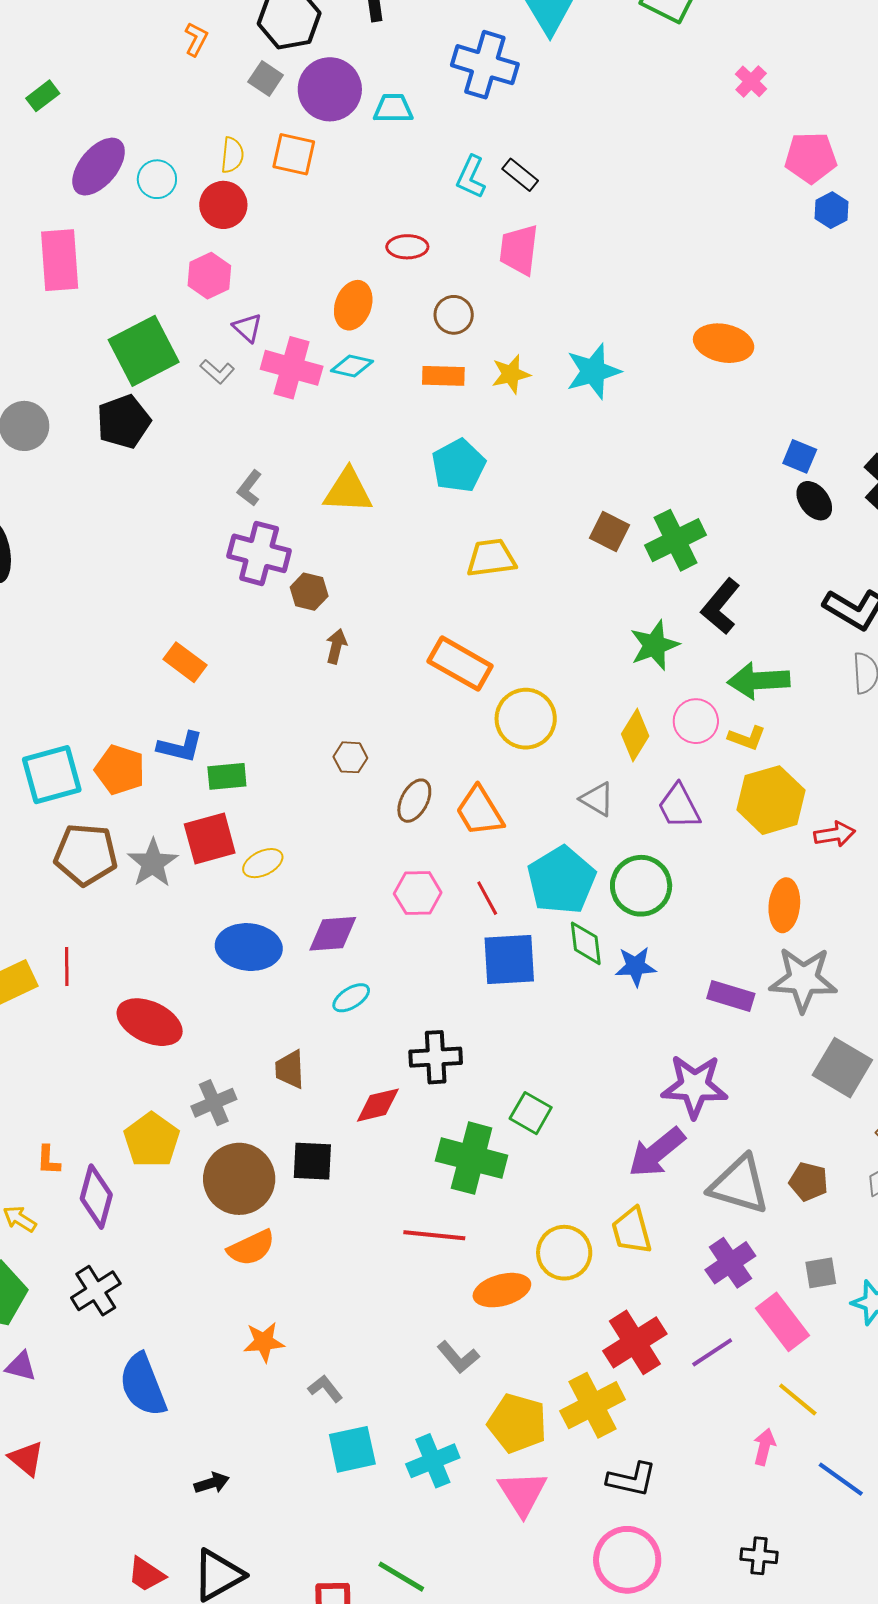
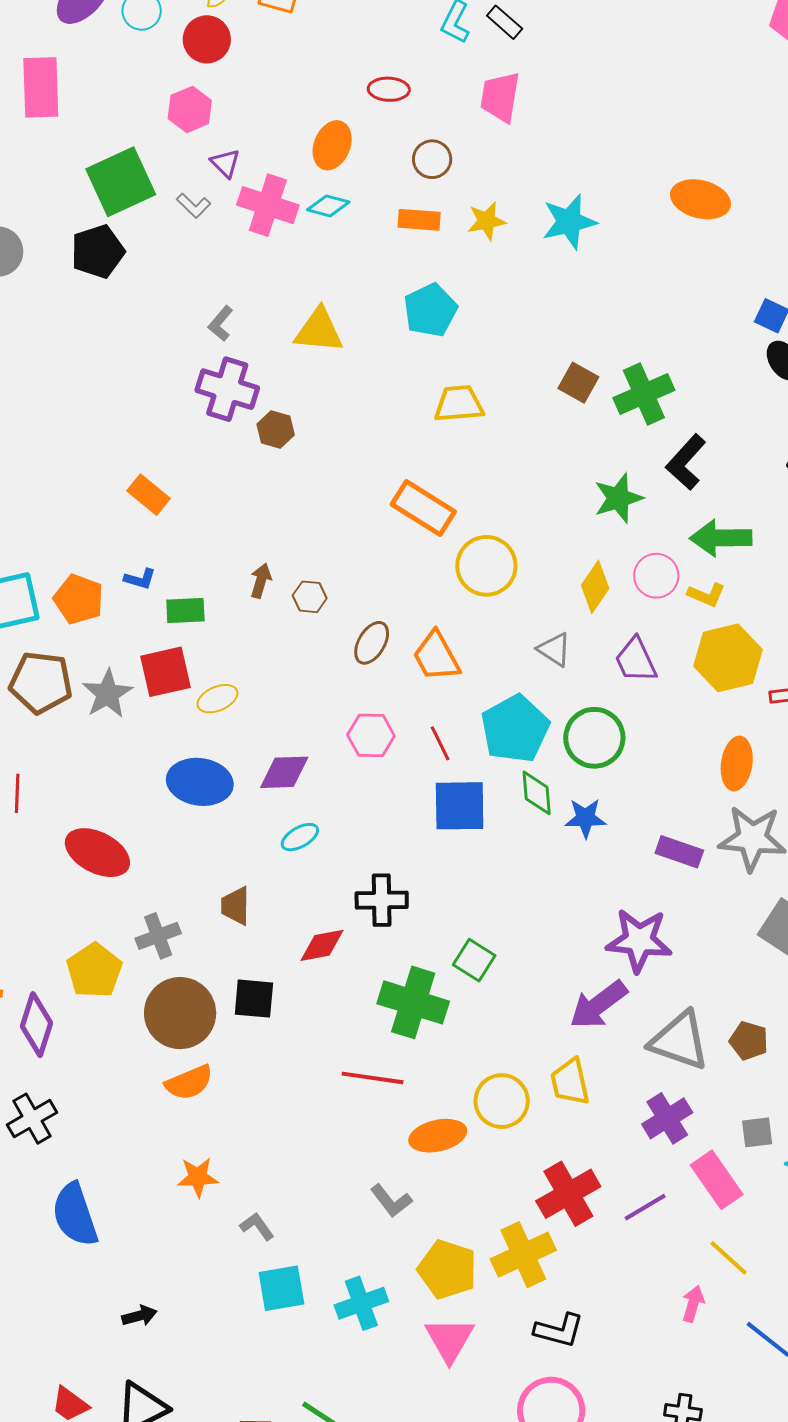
brown arrow: (336, 646) -> (261, 581), moved
blue L-shape: (180, 747) -> (140, 579), size x0.7

